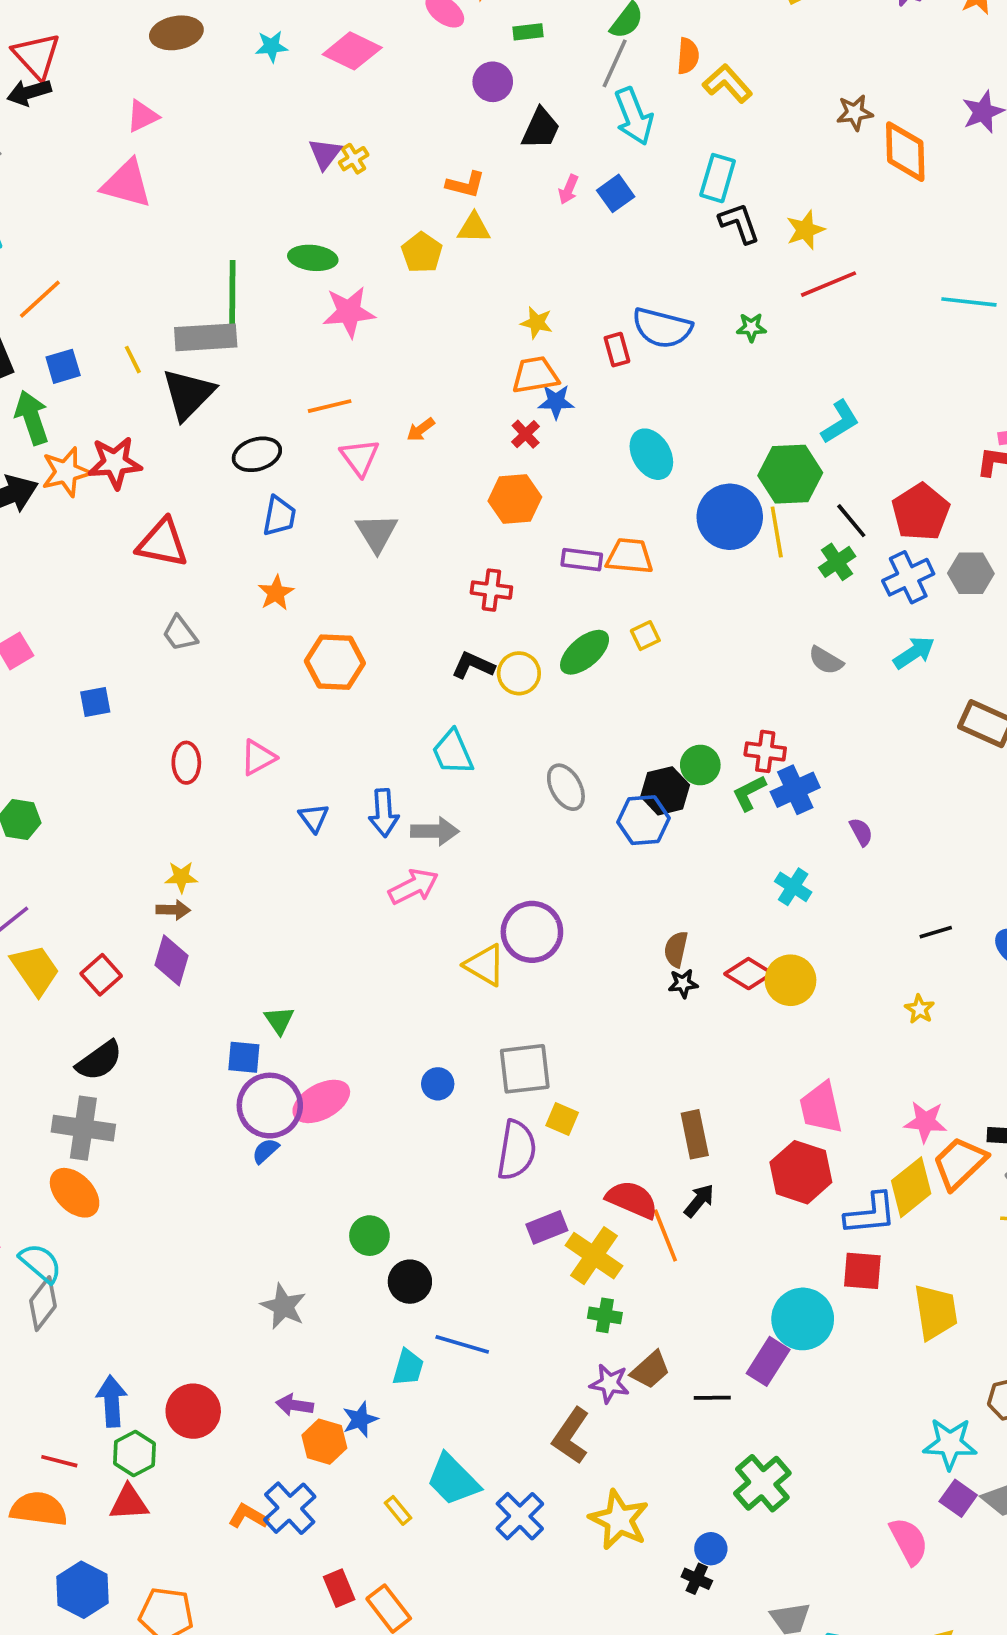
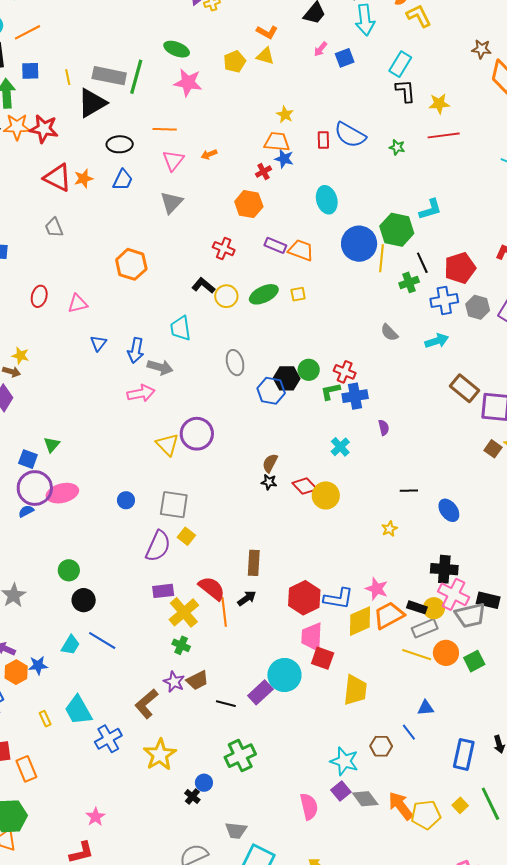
green line: (232, 292) -> (136, 77), moved
orange star: (276, 593) -> (84, 179), moved
pink trapezoid: (821, 1108) -> (312, 637), moved
blue L-shape: (870, 1214) -> (338, 599), moved

